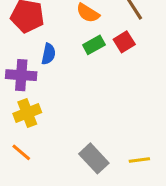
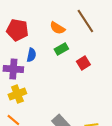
red square: (124, 42) -> (83, 63), moved

